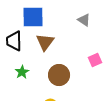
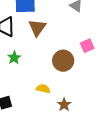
brown circle: (59, 75) -> (63, 61), moved

